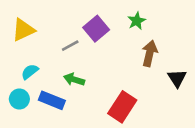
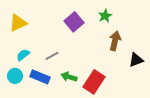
gray line: (70, 46) -> (52, 56), moved
black triangle: (177, 78) -> (136, 60), turned 42
green arrow: (74, 79) -> (69, 77), moved

